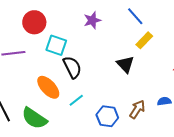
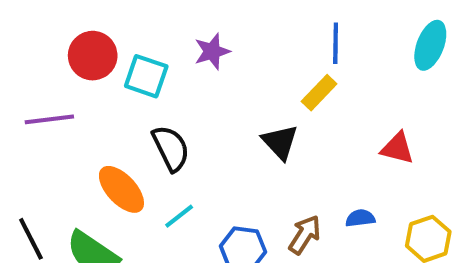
blue line: (135, 16) -> (336, 43), moved, turned 42
cyan square: (56, 45) -> (146, 76), moved

